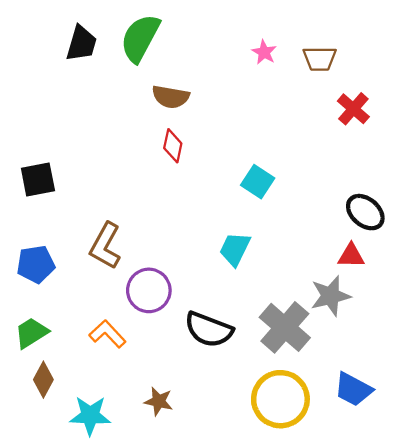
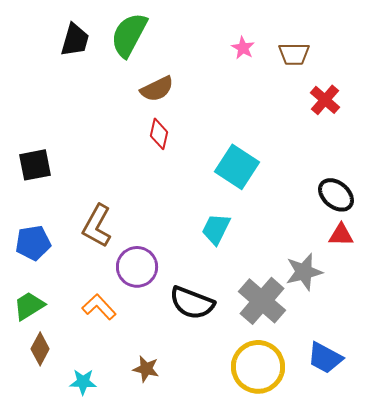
brown semicircle: (171, 97) -> (157, 89), turned -36
cyan square: (258, 182) -> (237, 167), size x1.4
red triangle: (351, 256) -> (341, 235), moved
cyan star: (90, 416) -> (83, 382), size x0.7

